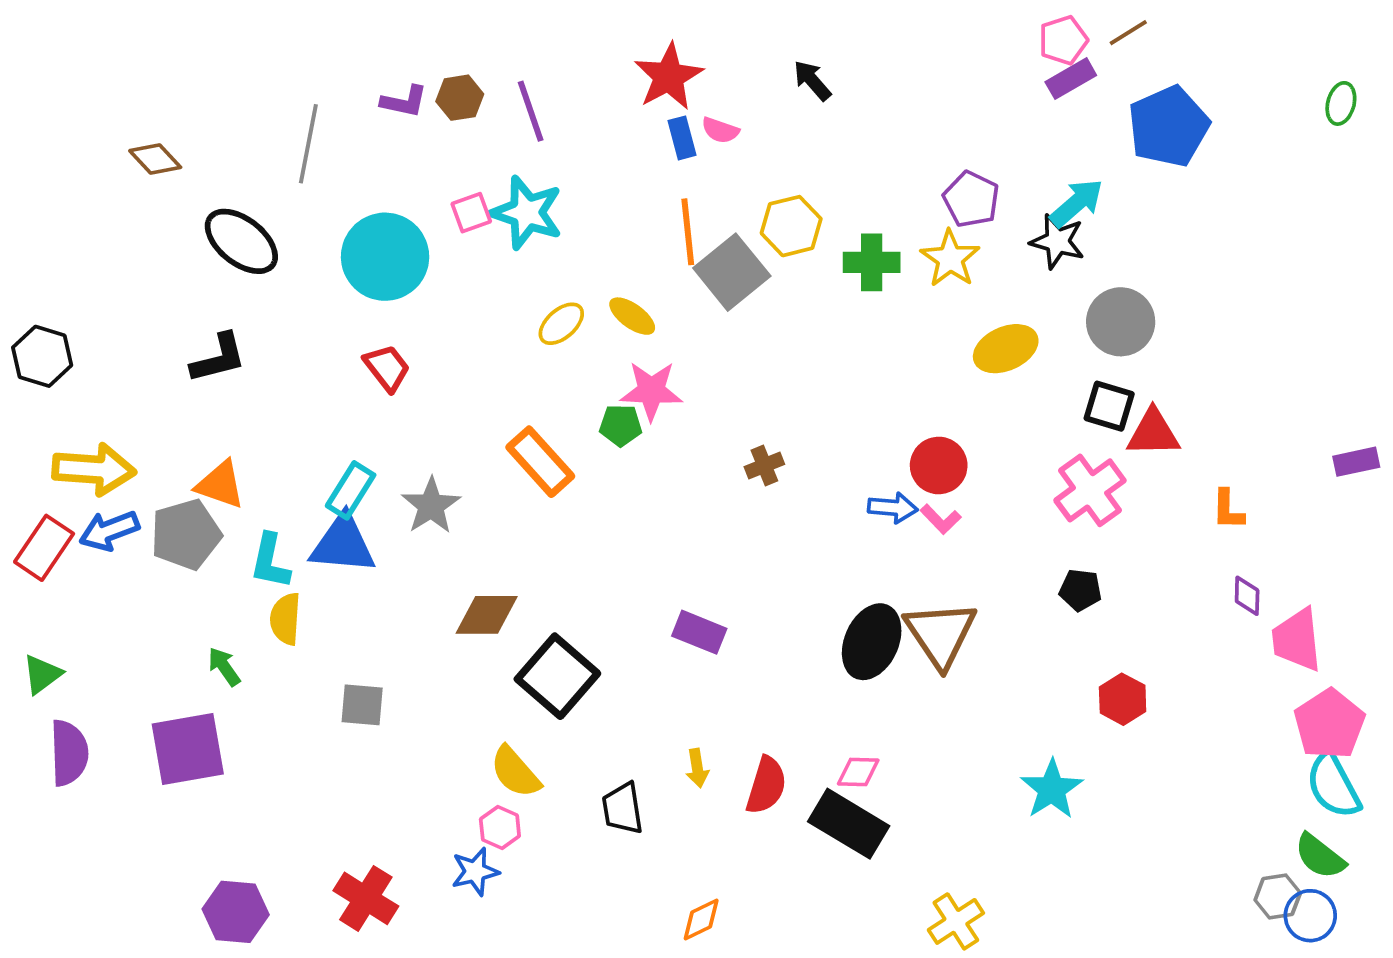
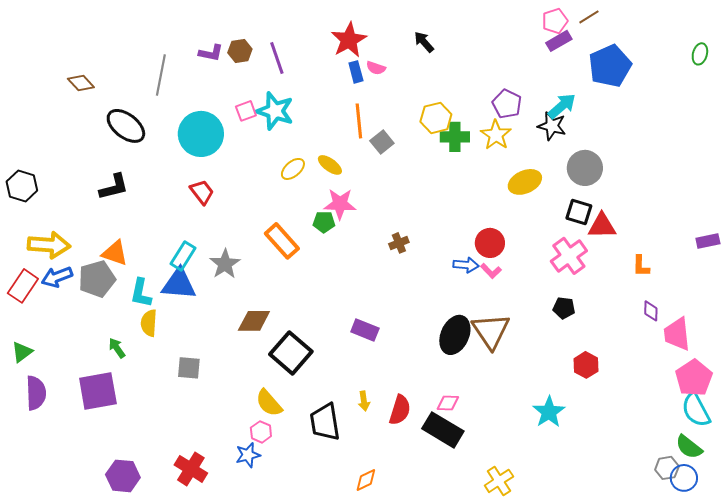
yellow hexagon: (791, 226) -> (436, 118), moved
gray square: (732, 272) -> (382, 142), size x0.6
black trapezoid: (623, 808) -> (325, 422), size x1.4

